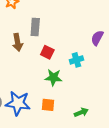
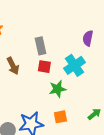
gray rectangle: (35, 27) -> (40, 46), moved
cyan cross: (76, 60) -> (74, 65), size x1.5

